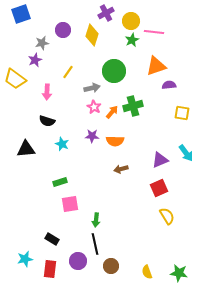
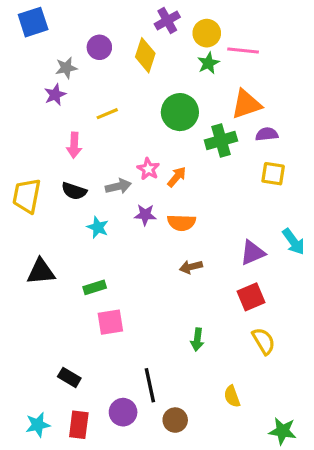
yellow line: (68, 72) -> (107, 114), turned 32
yellow trapezoid: (15, 79) -> (27, 196), moved, turned 65
gray arrow: (92, 88) -> (118, 186), moved
green cross: (133, 106) -> (221, 141), moved
yellow square: (182, 113) -> (273, 174), moved
black triangle: (26, 149) -> (41, 272), moved
green arrow: (96, 220) -> (197, 339), moved
black rectangle: (52, 239) -> (69, 377), moved
cyan star: (25, 259) -> (38, 425), moved
yellow semicircle: (147, 272) -> (232, 396), moved

